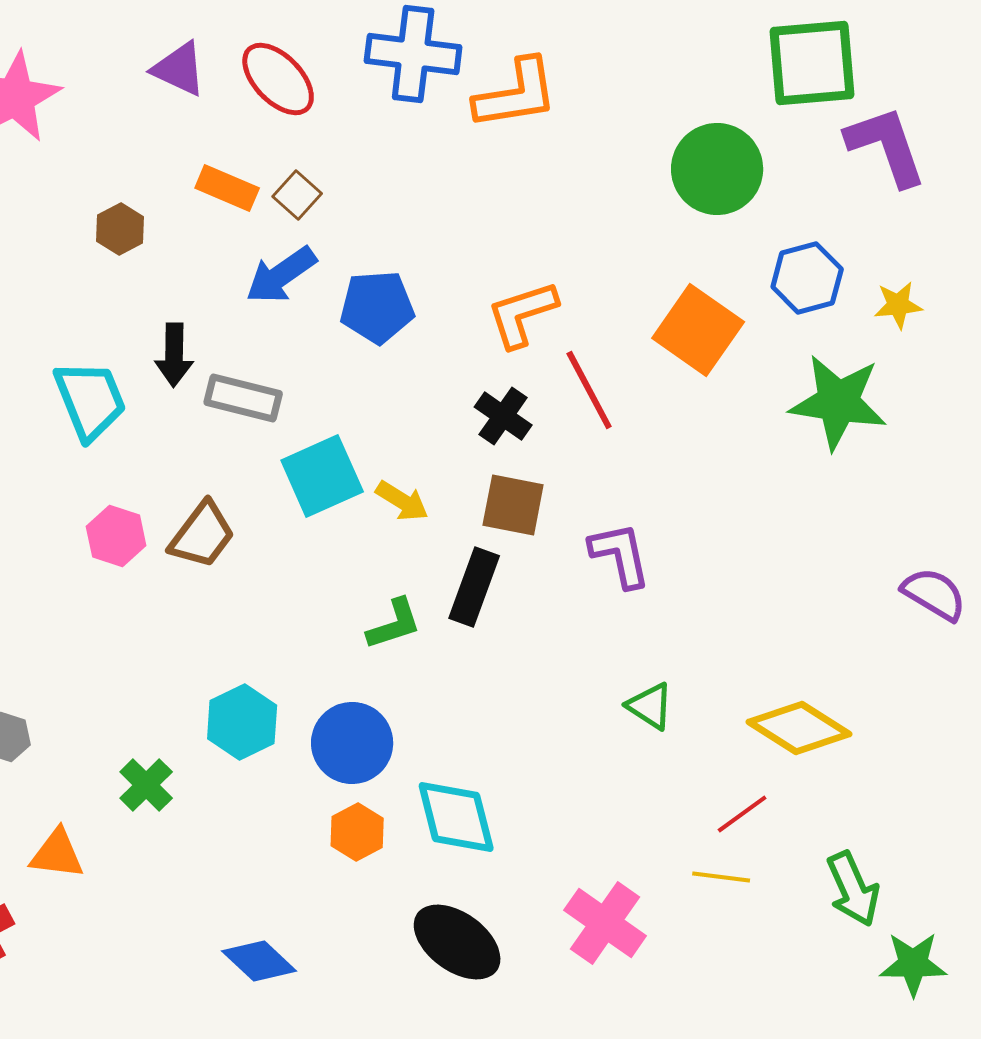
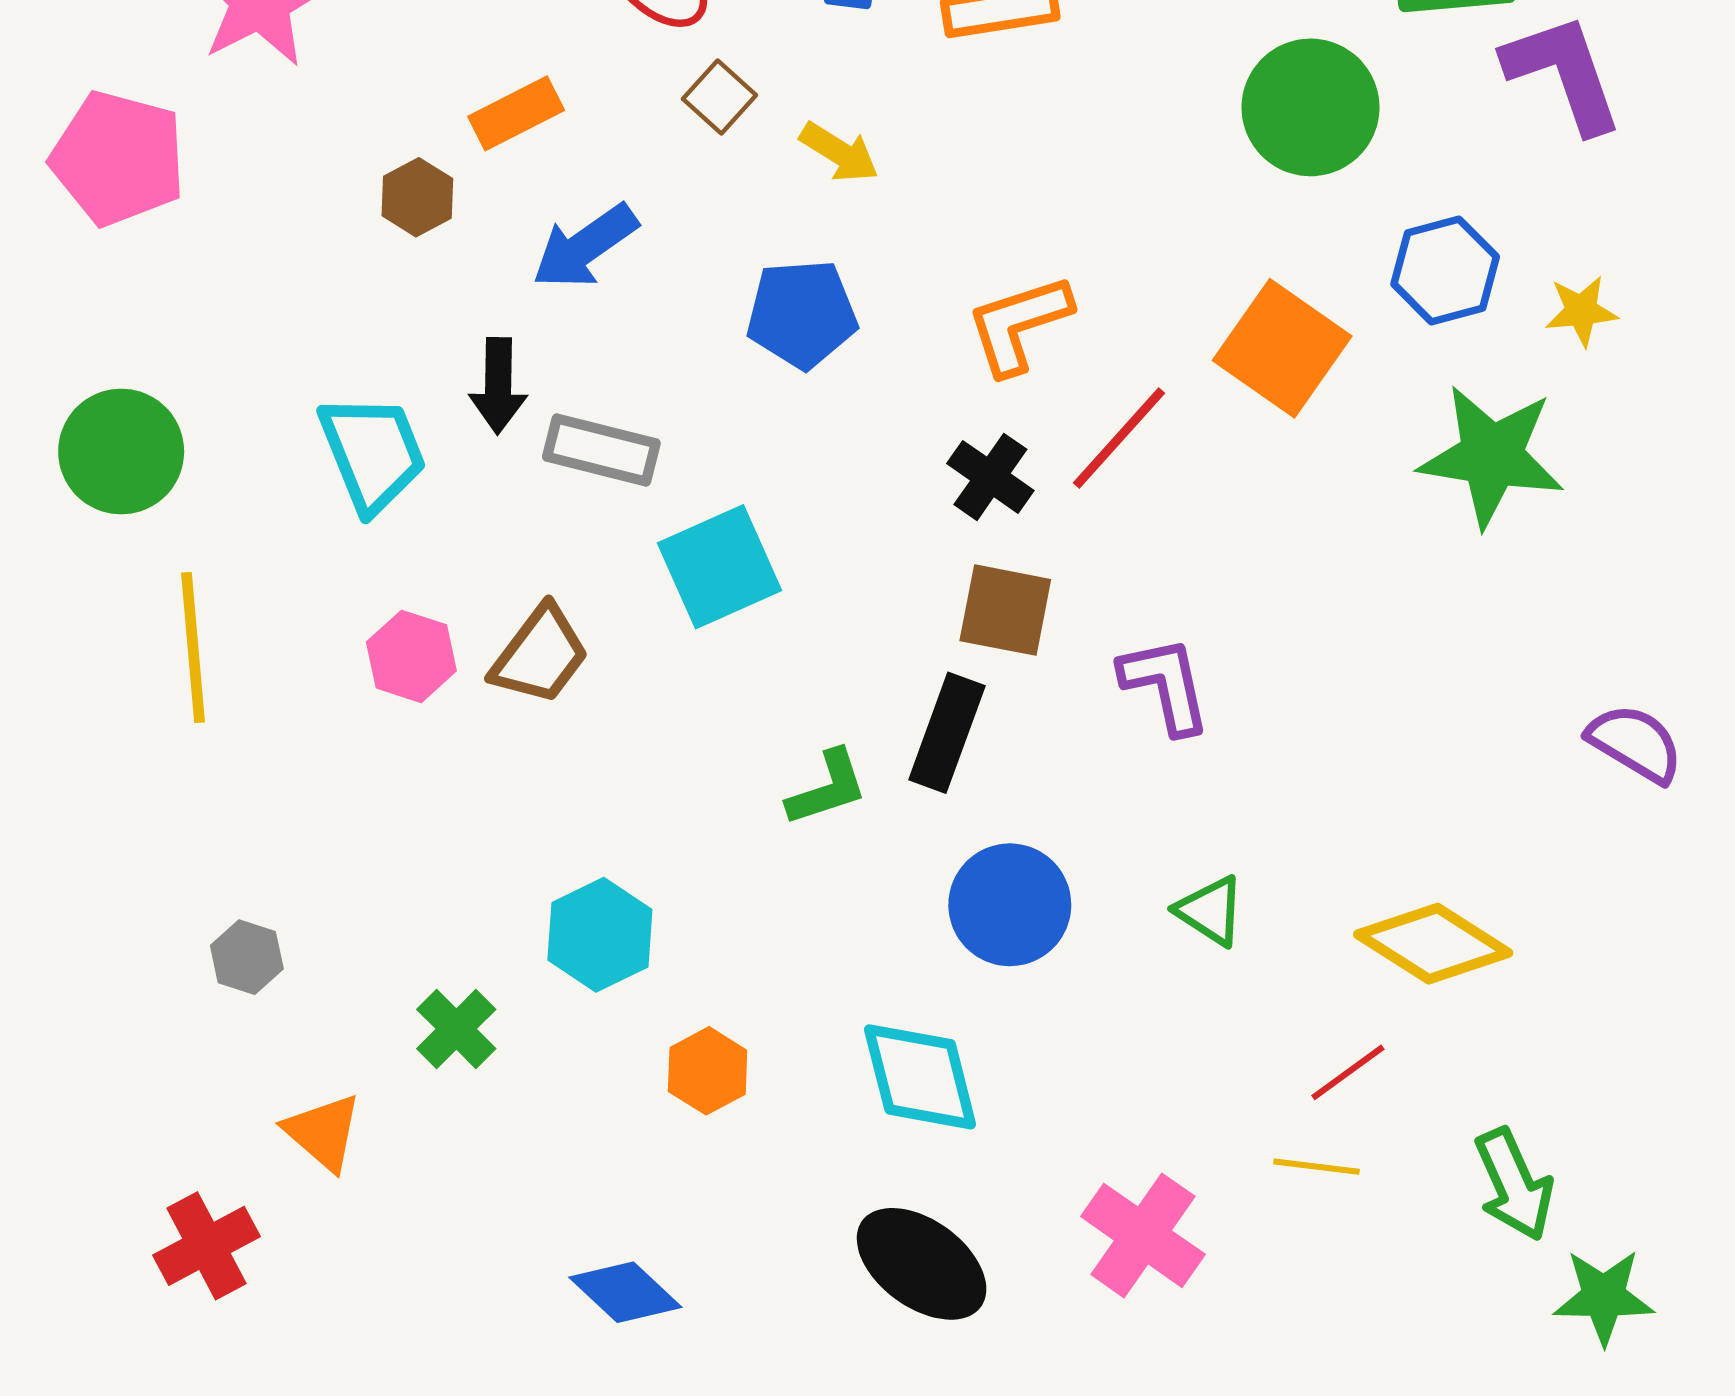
orange rectangle: (227, 188) -> (516, 113), moved, turned -50
brown square: (297, 195) -> (720, 97), moved
blue arrow: (281, 275) -> (585, 247), moved
red line: (589, 390) -> (1119, 438), turned 70
yellow arrow: (402, 501) -> (839, 152), moved
blue circle: (352, 743) -> (1010, 905), moved
orange hexagon: (357, 832) -> (708, 1071), moved
orange triangle: (57, 854) -> (323, 1132), turned 34

